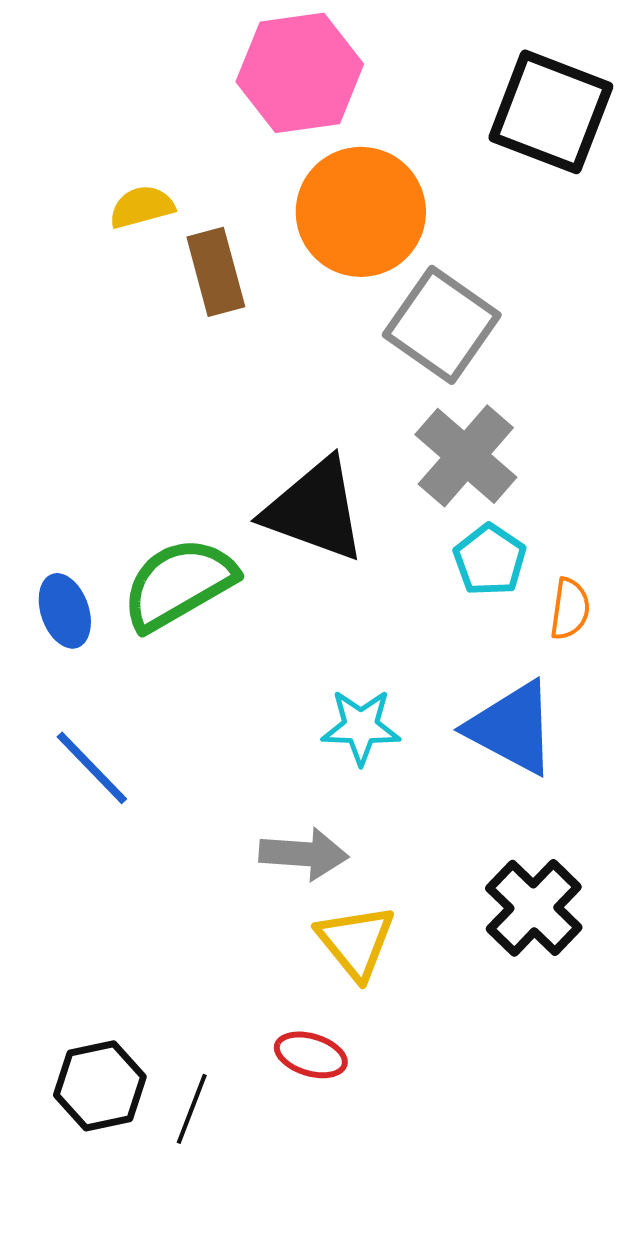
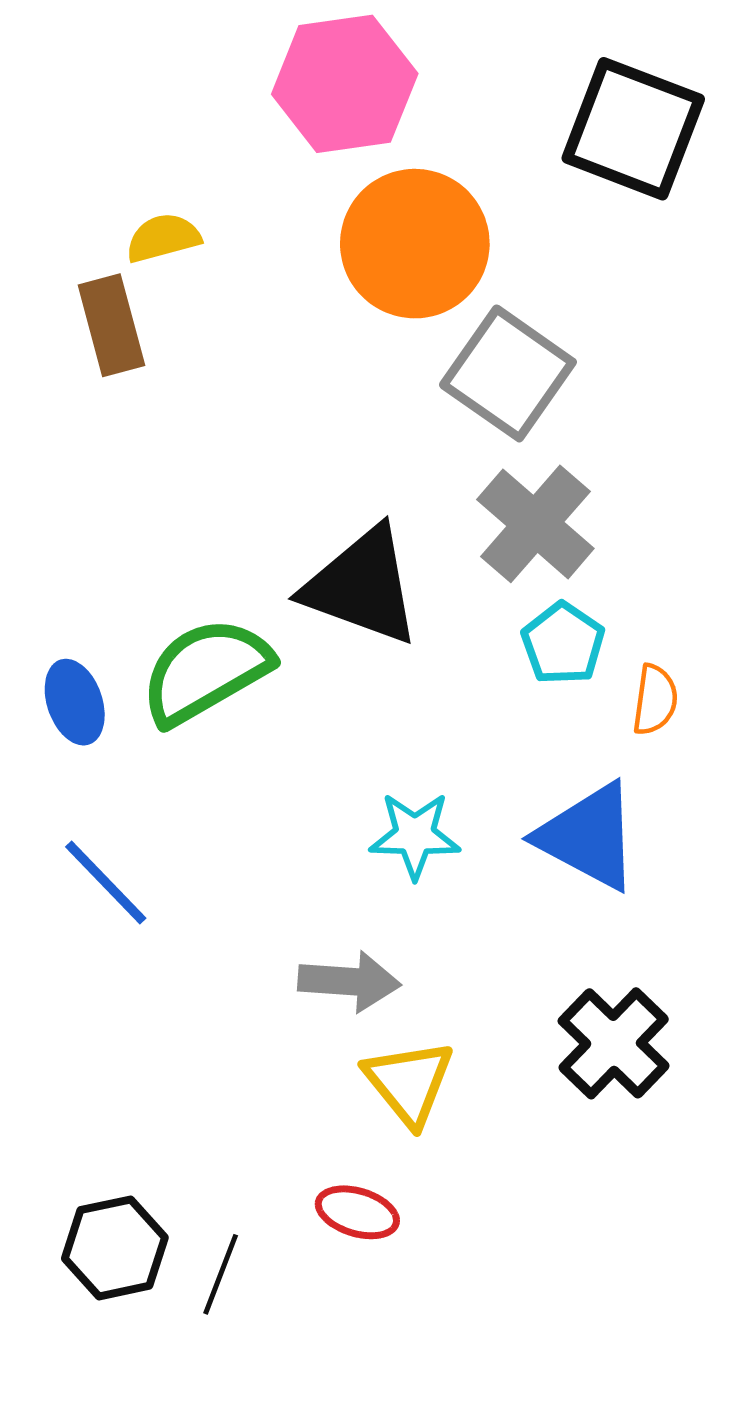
brown rectangle: (216, 272) -> (111, 325), moved

